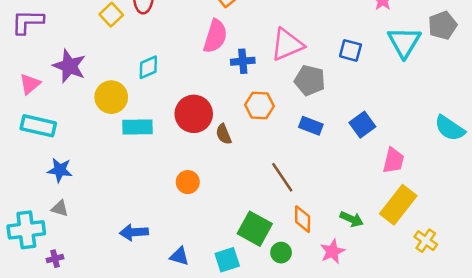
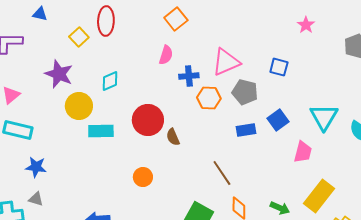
pink semicircle: (215, 36) -> (166, 55), size x0.7
cyan triangle: (404, 42) -> (324, 117), moved
purple star: (69, 66) -> (59, 74), moved
orange hexagon: (260, 105) -> (209, 98), moved
blue square: (362, 125) -> (278, 120), moved
blue rectangle: (311, 126) -> (246, 130), turned -30
pink trapezoid: (393, 161) -> (303, 152), moved

